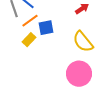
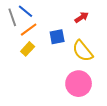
blue square: (46, 28) -> (57, 37), moved

